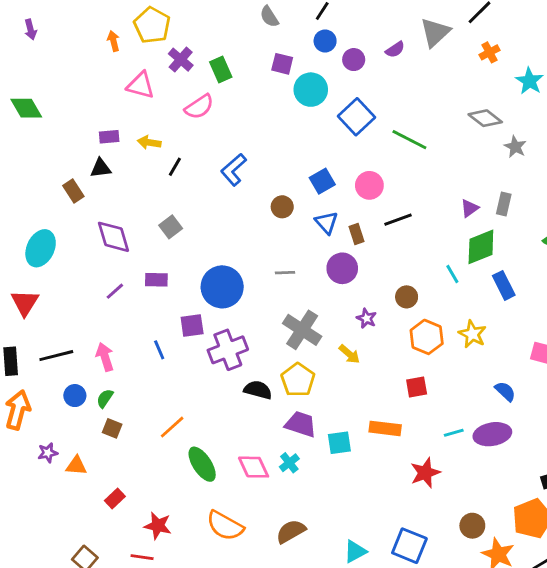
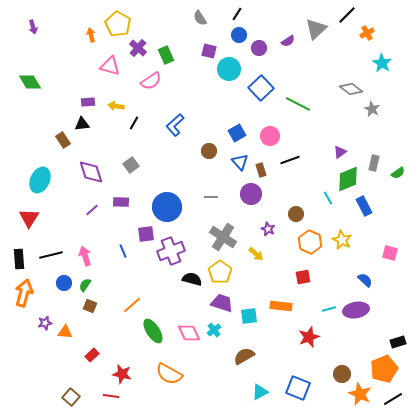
orange cross: (489, 52) -> (367, 33), moved
gray rectangle: (504, 204) -> (374, 163), moved
brown semicircle: (291, 531) -> (244, 356), moved

